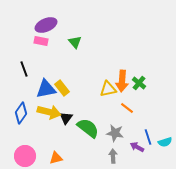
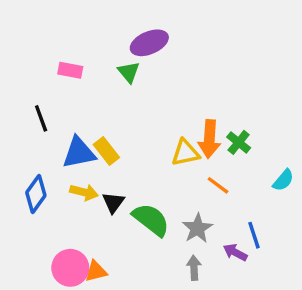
purple ellipse: (46, 25) -> (149, 43), moved
yellow arrow: (49, 112) -> (84, 192), size x0.7
gray star: (115, 133) -> (197, 228), turned 30
cyan semicircle: (165, 142) -> (283, 180), moved, turned -32
pink circle: (25, 156) -> (70, 268), moved

